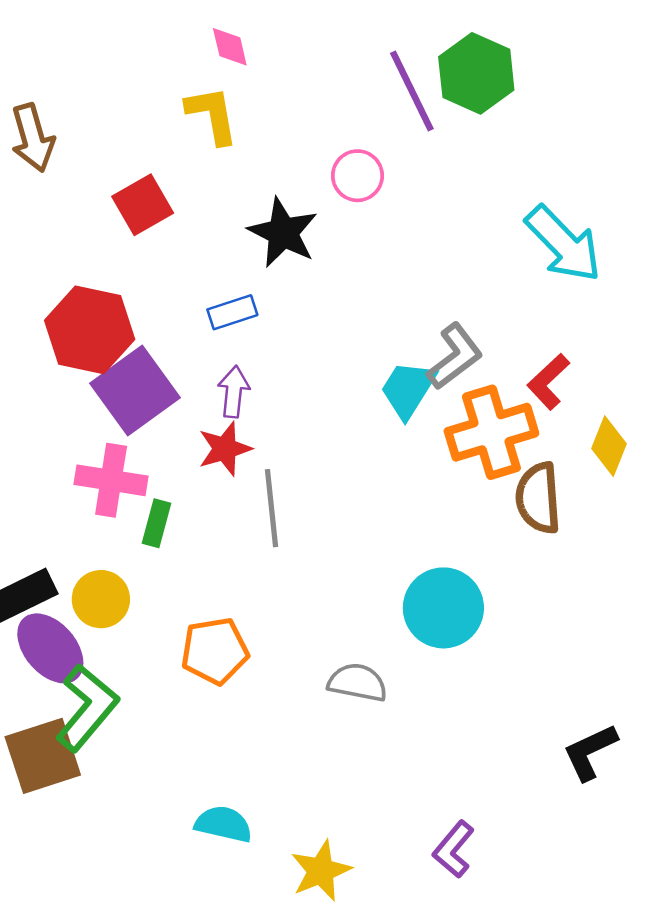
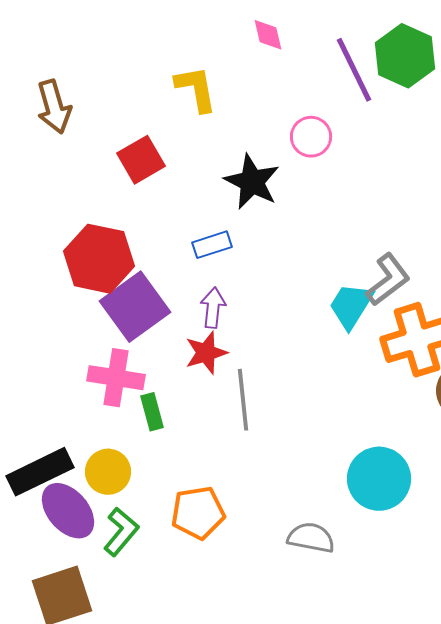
pink diamond: (230, 47) -> (268, 35), moved
green rectangle: (157, 523) -> (152, 412), turned -30
green L-shape: (87, 708) -> (121, 532), moved, size x0.7

